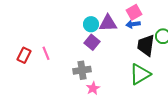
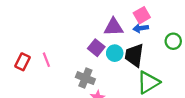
cyan circle: (91, 24) -> (115, 53), moved
black trapezoid: (146, 45) -> (134, 55), moved
gray cross: (82, 70) -> (85, 78), turned 30

